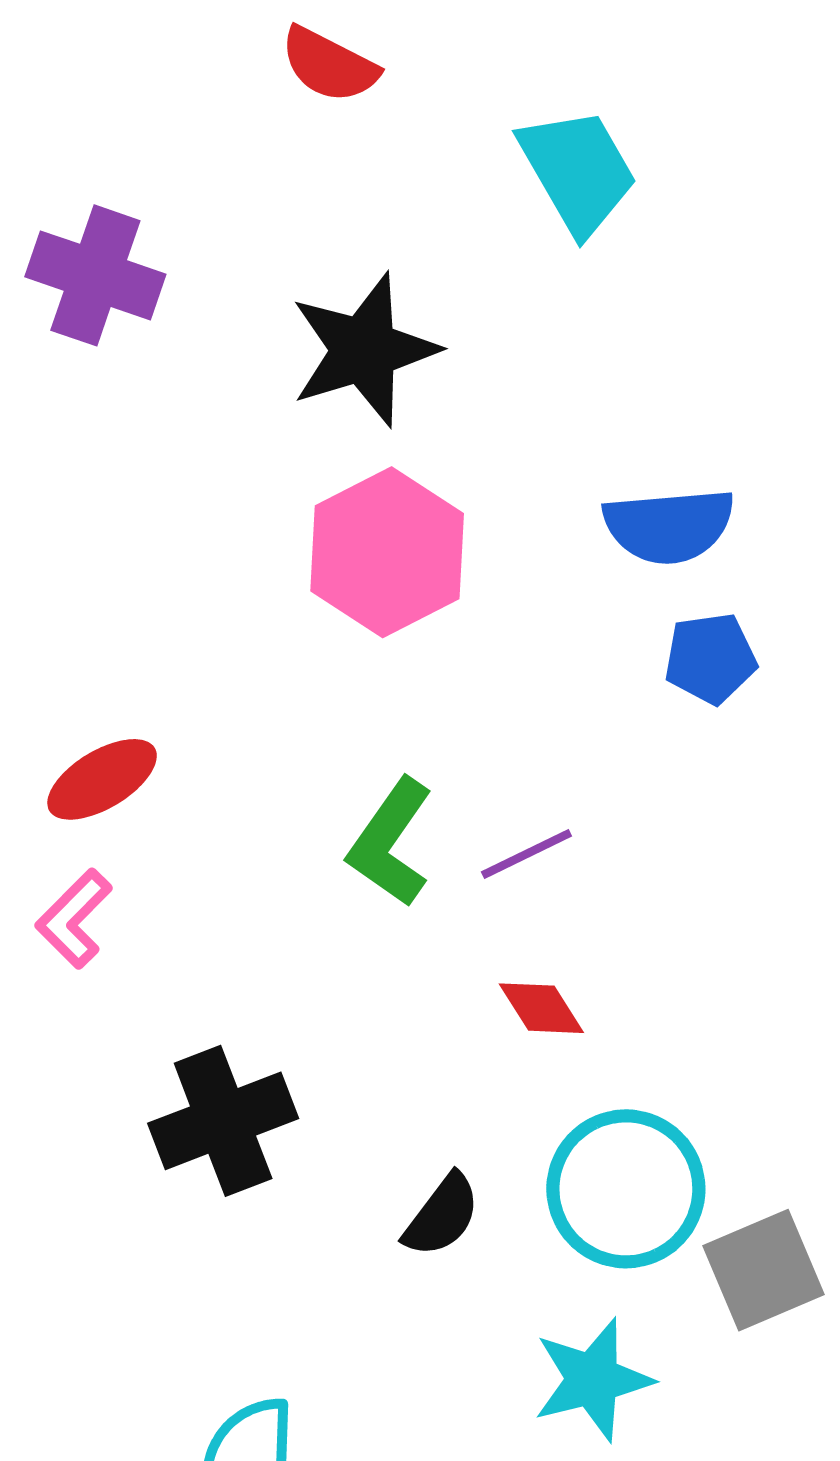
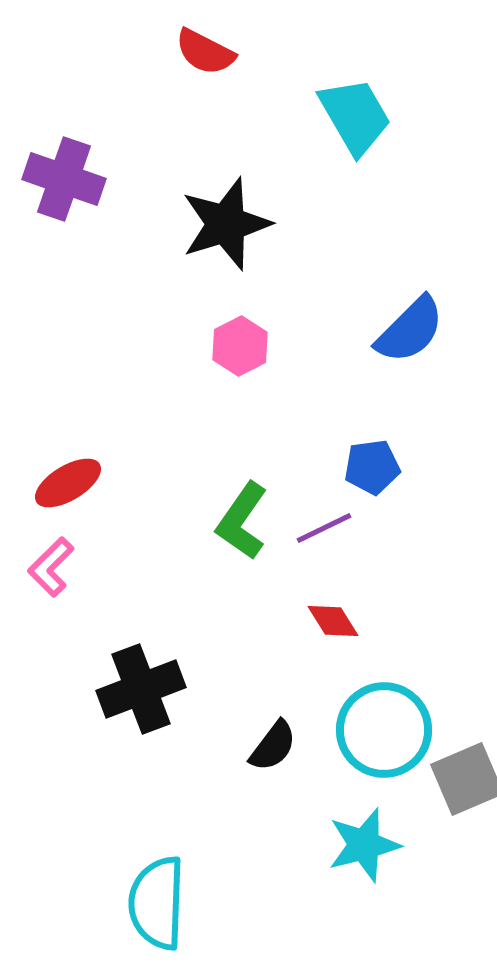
blue semicircle: (669, 526) -> (410, 330), turned -40
pink hexagon: (387, 552) -> (240, 346), size x0.6
blue pentagon: (710, 658) -> (372, 467), moved

